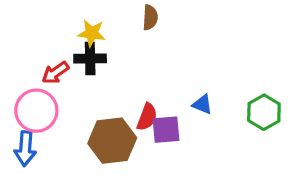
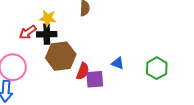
red arrow: (55, 73) -> (28, 32), moved
brown hexagon: (112, 141) -> (61, 56), moved

